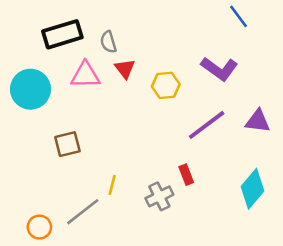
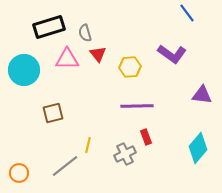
purple line: (207, 125) -> (137, 106), moved, turned 36
orange circle: (39, 227) -> (19, 173), moved

